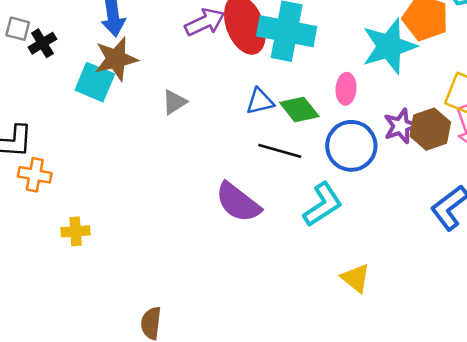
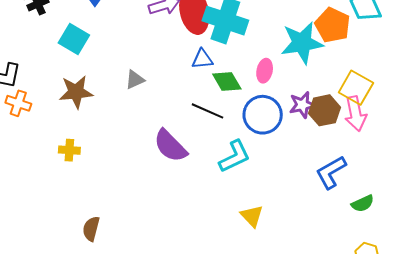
brown star: (116, 59) -> (76, 92), moved
blue triangle: (260, 101) -> (202, 59), moved
gray triangle: (174, 102) -> (135, 80), moved
yellow cross: (76, 231) -> (69, 150), moved

